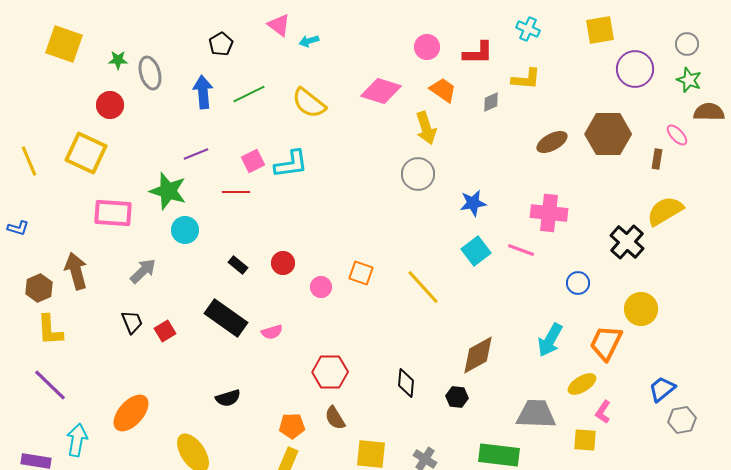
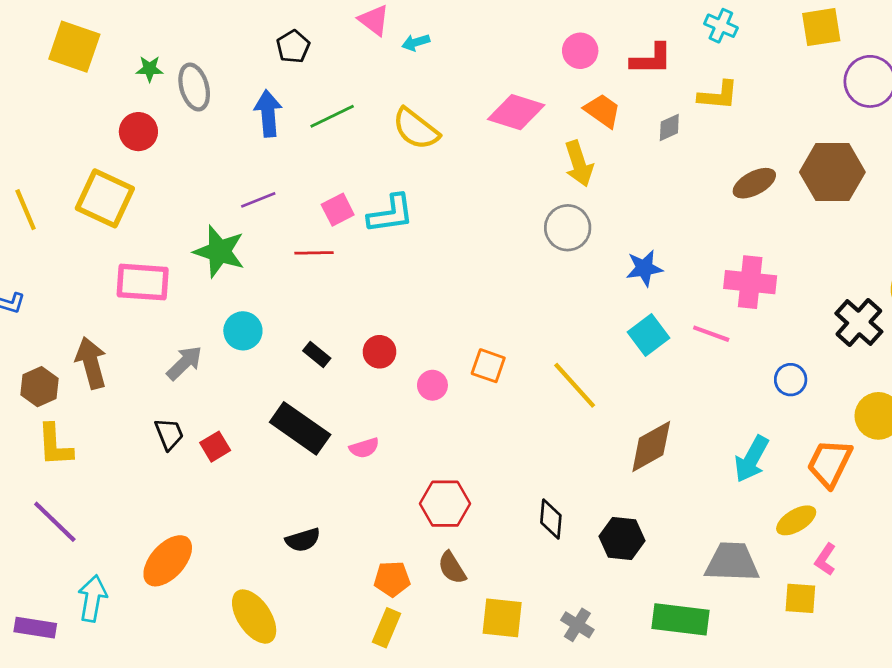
cyan circle: (185, 230) -> (243, 331), moved
brown diamond: (478, 355) -> (651, 447), moved
black hexagon: (457, 397) -> (622, 538), size x1.4

